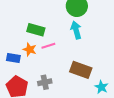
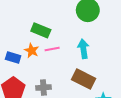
cyan arrow: (76, 30) -> (83, 49), moved

